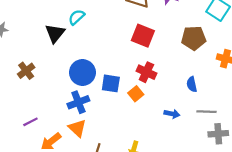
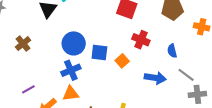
red cross: (146, 72) -> (141, 40), moved
gray line: (206, 112) -> (186, 75), turned 36
blue arrow: (172, 114) -> (155, 78), size x1.5
orange triangle: (77, 128) -> (71, 94), turned -48

